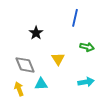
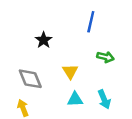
cyan arrow: (86, 82) -> (104, 99), turned 77
cyan triangle: (41, 84) -> (75, 99), moved

